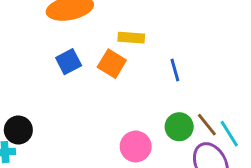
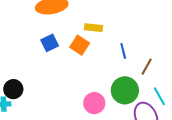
brown line: (207, 125) -> (147, 67), moved, turned 66
green circle: (179, 127) -> (125, 90), size x1.4

